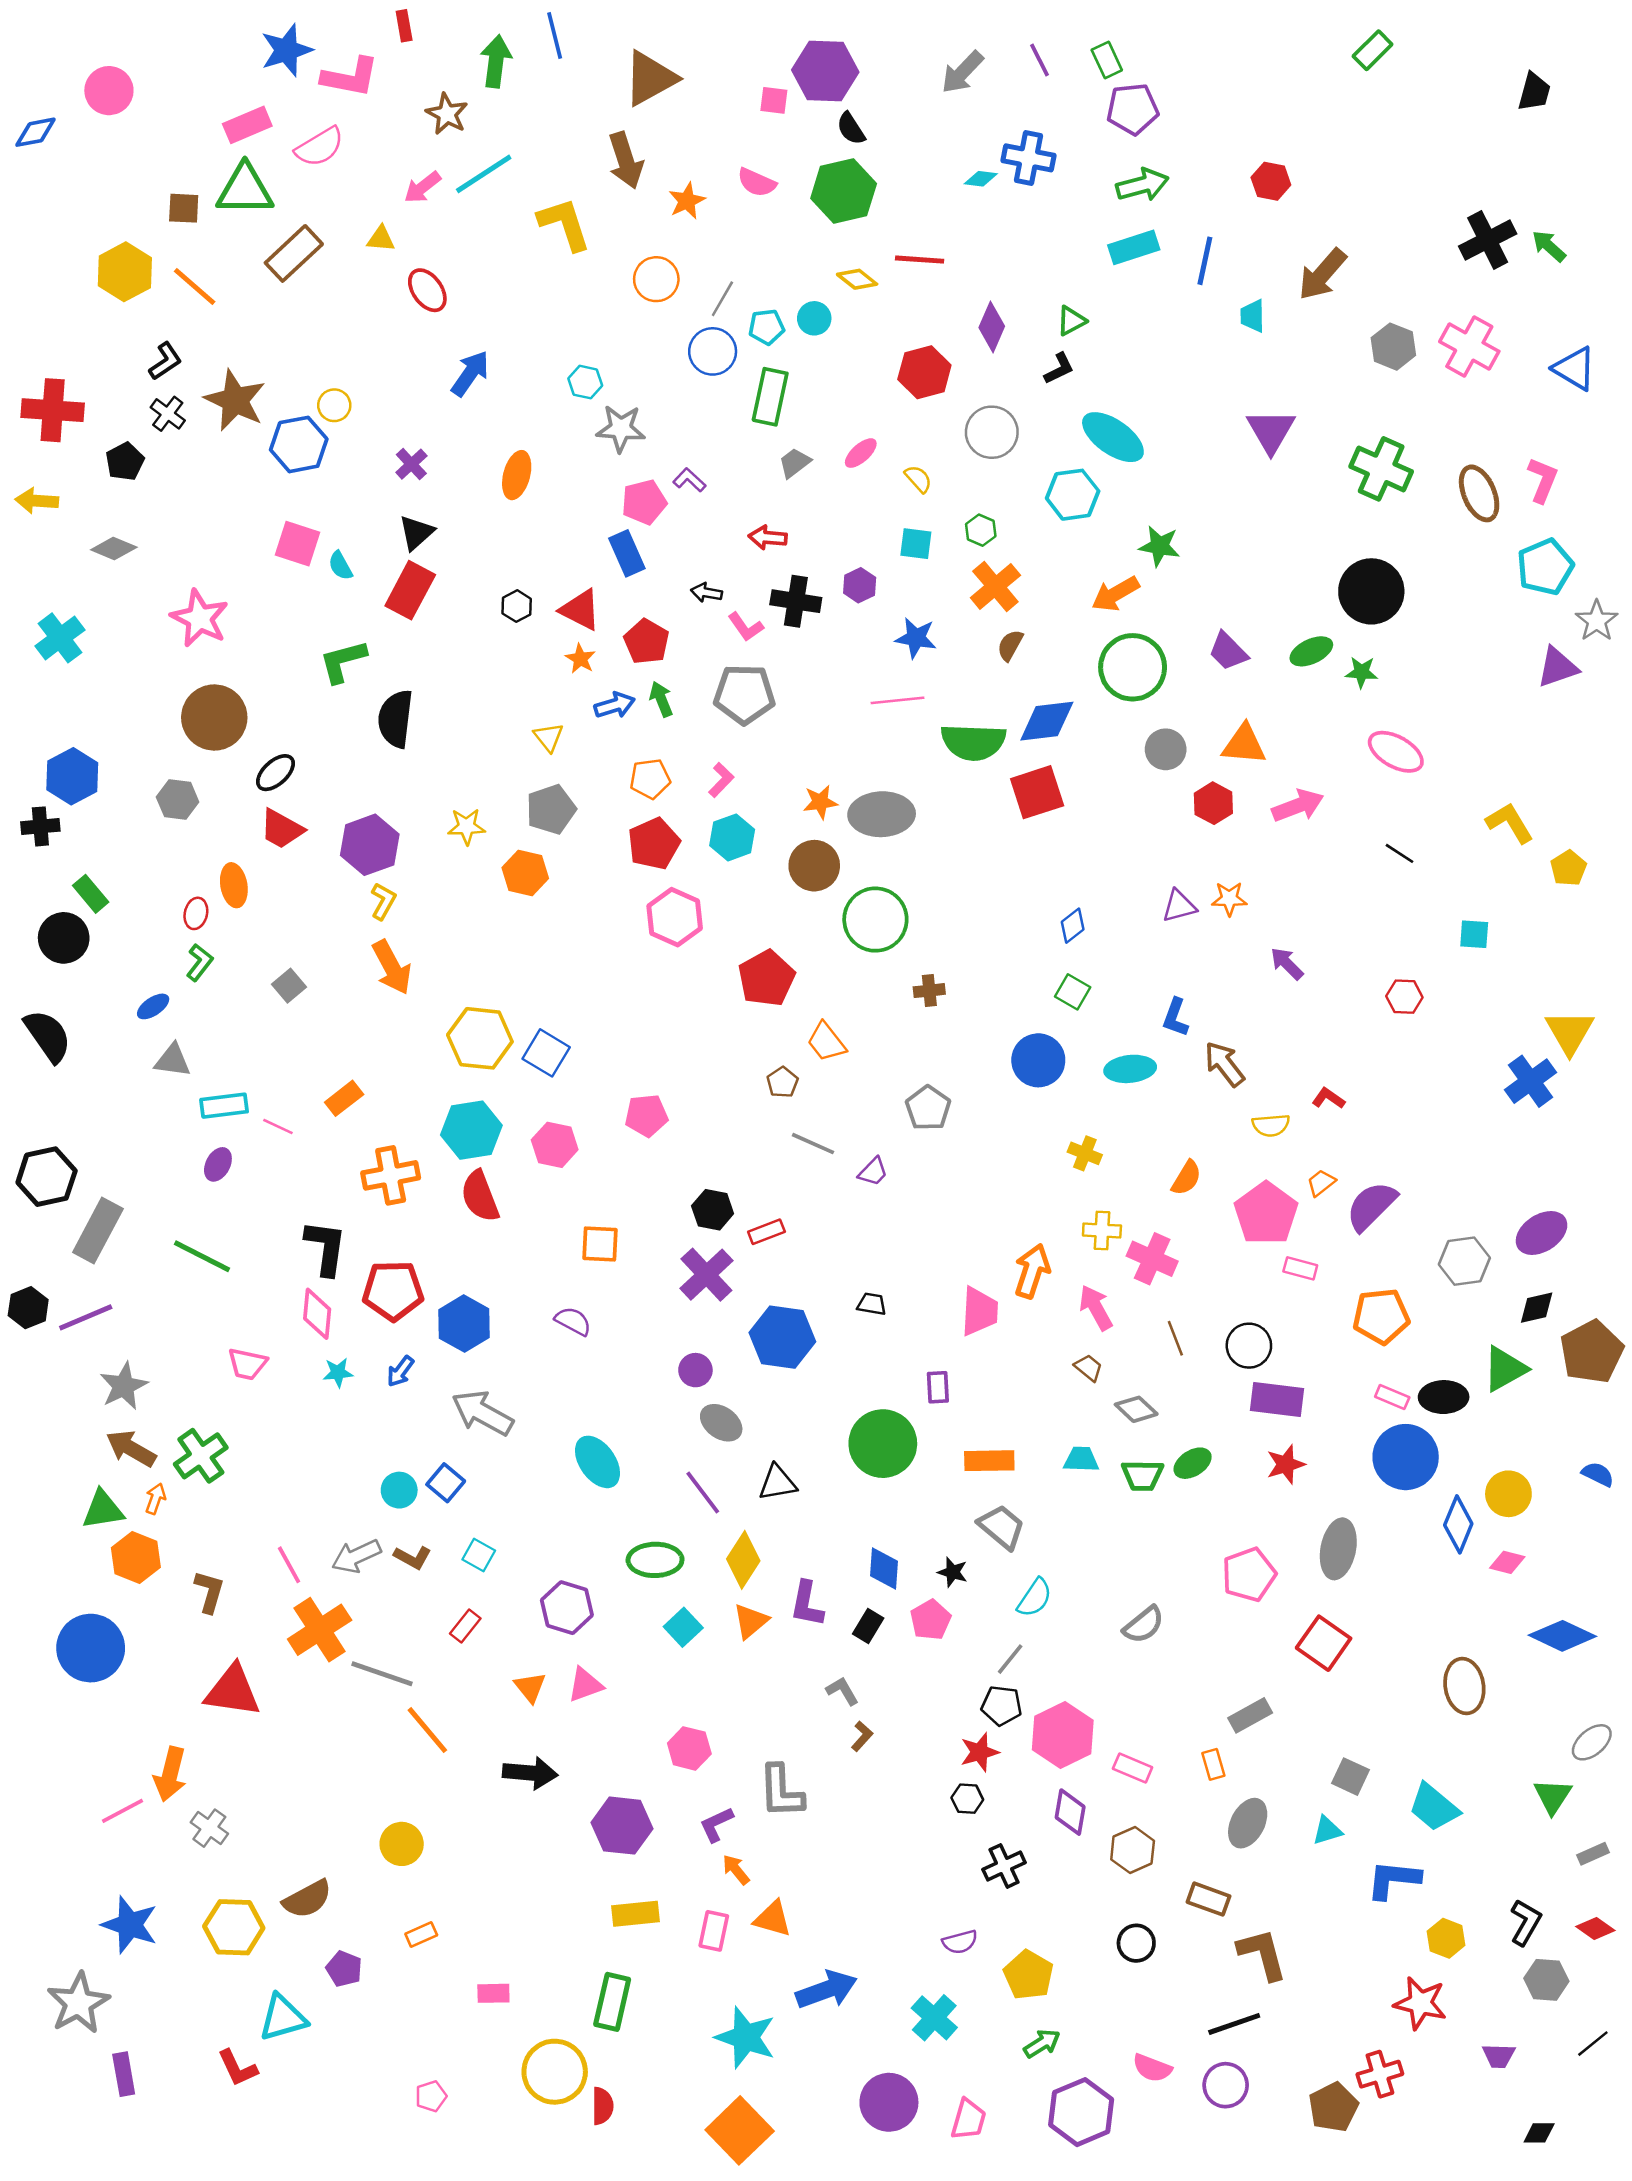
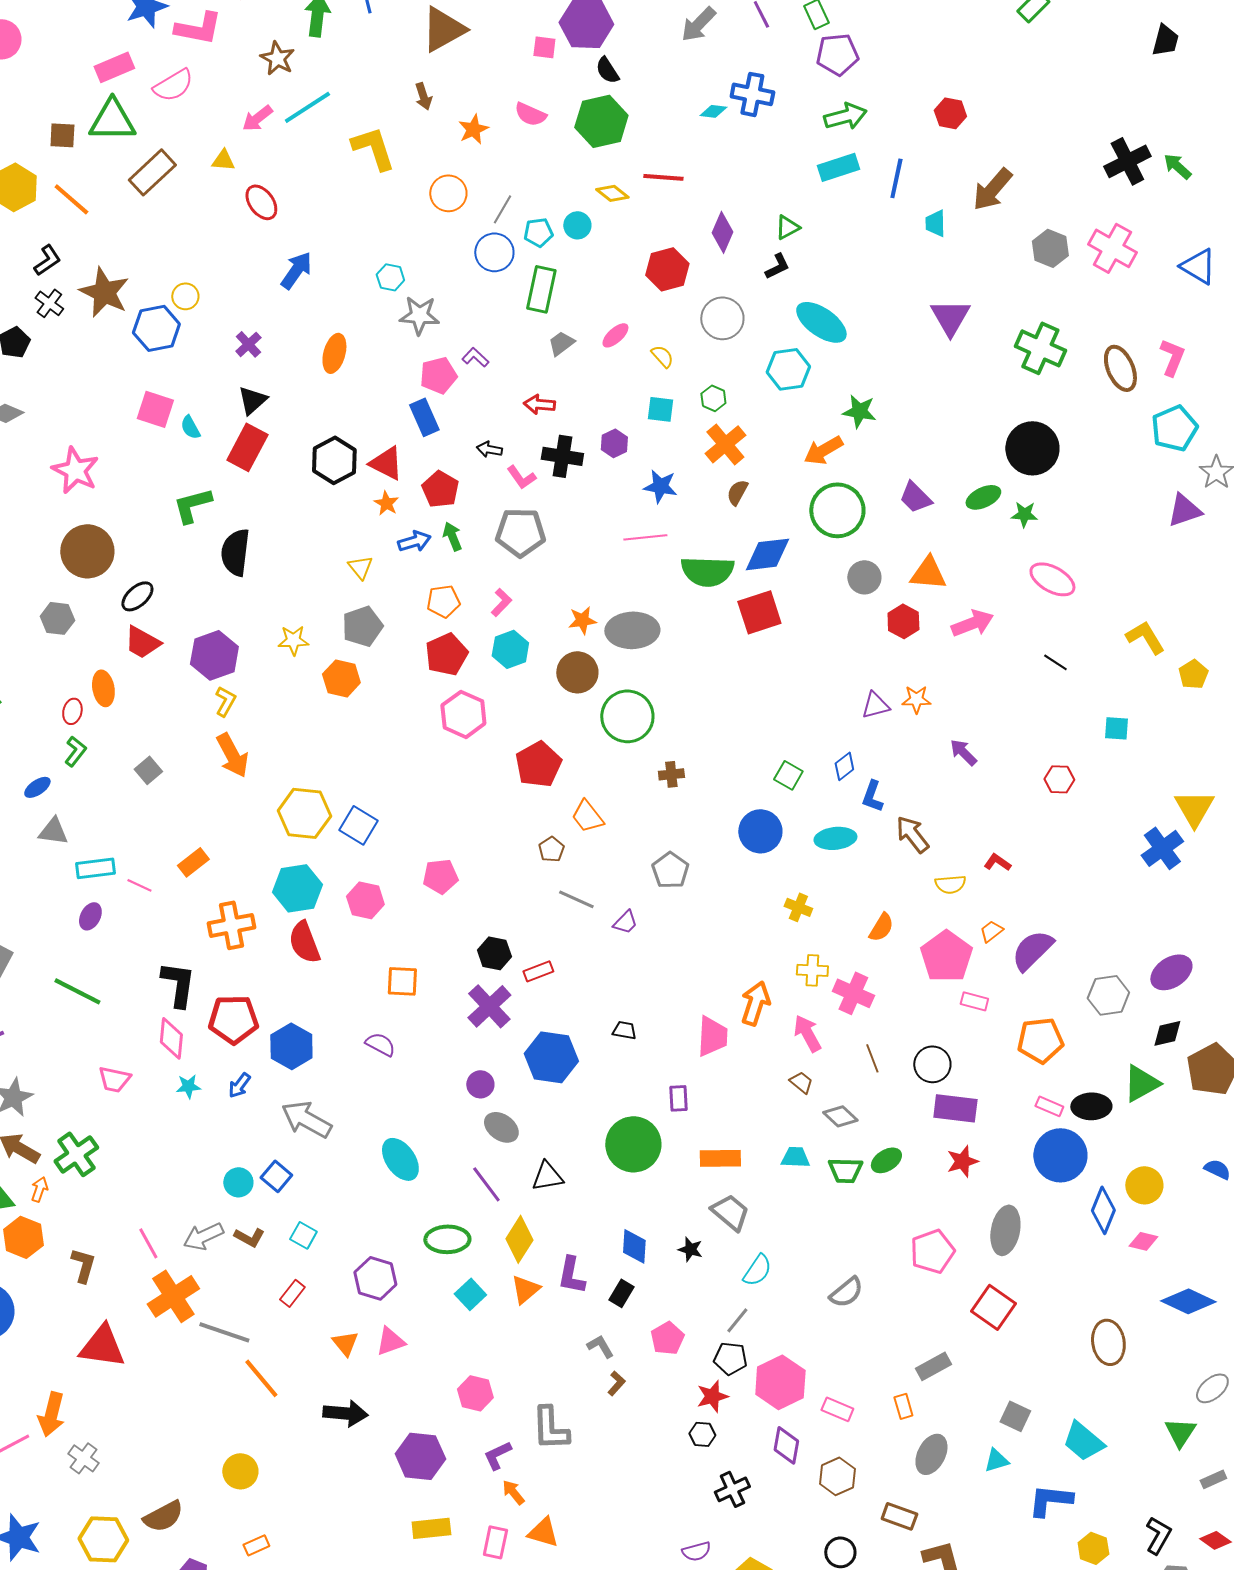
brown arrow: (626, 160) -> (423, 96), size x0.6
black hexagon: (517, 606) -> (334, 460), size x1.8
blue diamond: (1073, 926) -> (844, 766), moved
pink pentagon: (931, 1620) -> (667, 1338), moved

